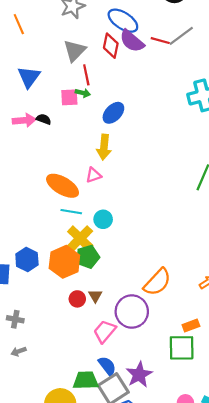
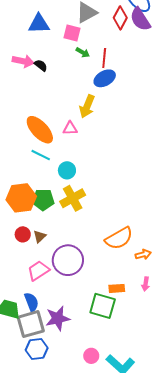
red line: (86, 75) -> (104, 58), moved
blue triangle: (29, 77) -> (39, 24), turned 35
pink square: (69, 97) -> (72, 33), moved
yellow cross: (80, 238) -> (73, 198), moved
orange semicircle: (157, 282) -> (119, 238), moved

